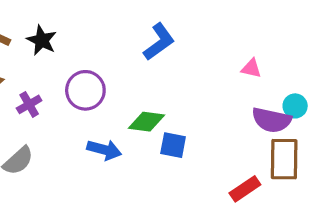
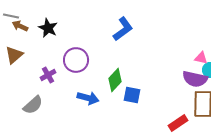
pink triangle: (251, 68) -> (201, 58), moved
purple cross: (29, 104) -> (48, 75), moved
green diamond: (146, 122) -> (115, 80), turned -55

